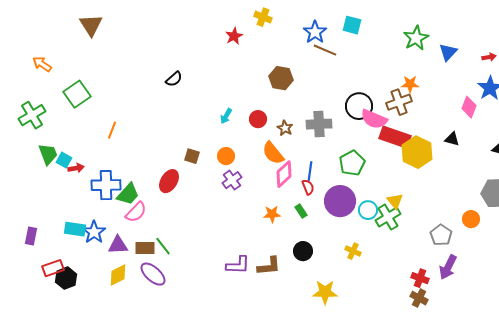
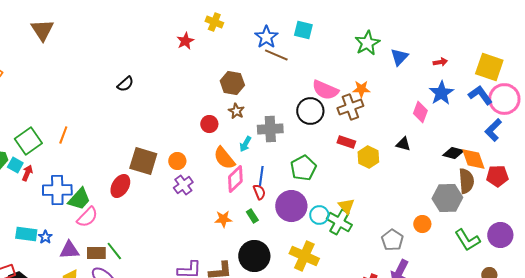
green square: (77, 94) -> (28, 141), moved
cyan arrow: (226, 116) -> (245, 144), moved
pink semicircle: (374, 119) -> (325, 90), moved
brown star: (285, 128) -> (236, 111), moved
red rectangle: (395, 137) -> (346, 142), size x0.6
yellow hexagon: (417, 152) -> (368, 157), size x0.7
brown square: (192, 156) -> (143, 161), size x1.8
red arrow: (76, 168) -> (27, 173), turned -56
green cross: (388, 217) -> (339, 222), turned -30
blue star: (94, 232) -> (45, 237), size x0.6
black circle: (303, 251) -> (254, 256), size x1.6
yellow cross: (353, 251) -> (304, 256), size x1.8

